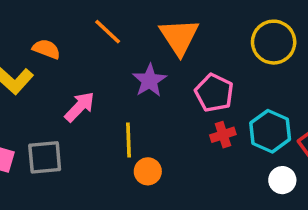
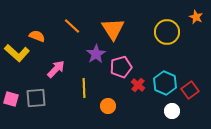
pink pentagon: (214, 93) -> (121, 67), moved, turned 30
red cross: (223, 135) -> (138, 85), turned -32
orange circle: (148, 171) -> (108, 106), moved

